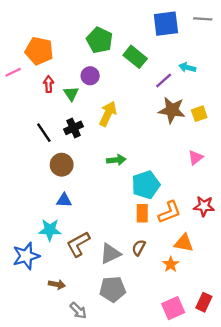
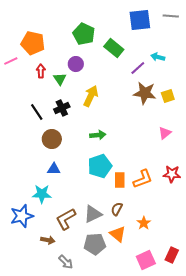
cyan pentagon: (146, 185) -> (100, 166), moved
orange triangle: (184, 243) -> (118, 234), moved, turned 30
brown L-shape: (78, 244) -> (66, 219), moved

